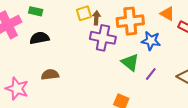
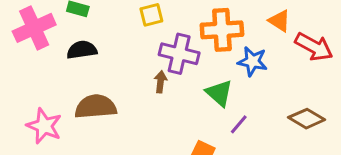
brown arrow: (96, 18) -> (160, 82), moved
purple line: (151, 74) -> (239, 124), moved
brown semicircle: (50, 75) -> (96, 107), size x1.5

